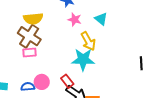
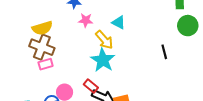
cyan triangle: (101, 19) -> (119, 22), moved
cyan star: (83, 60) -> (103, 60), turned -30

